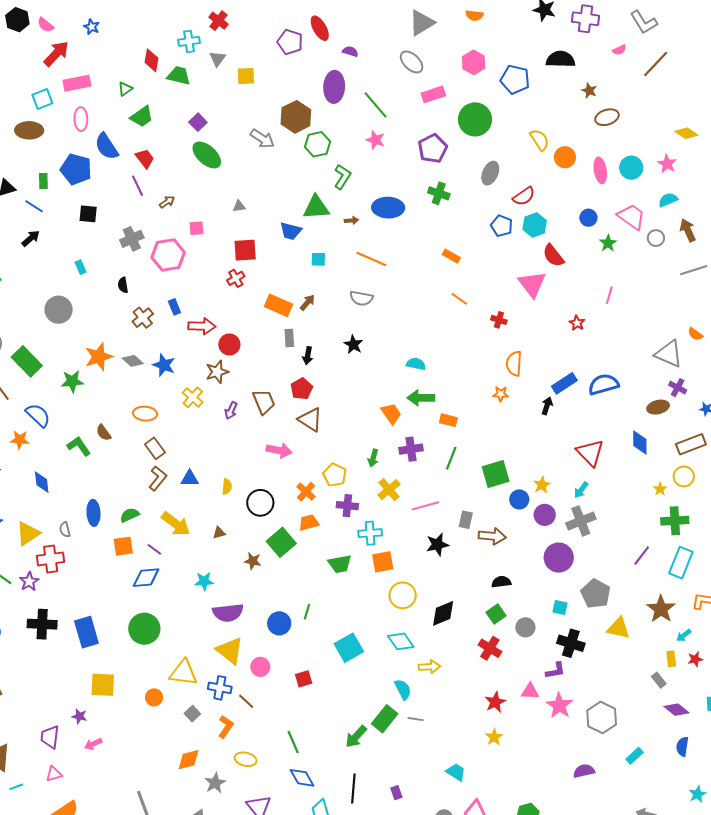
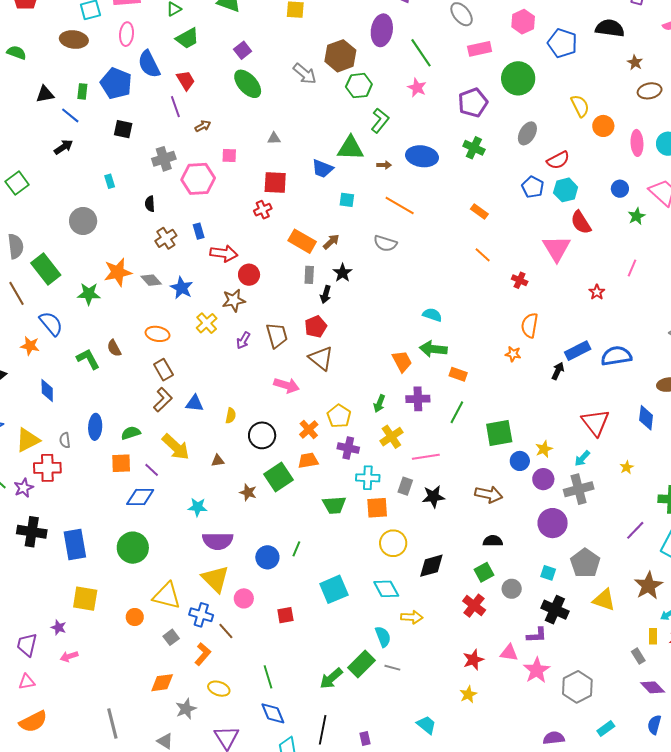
black star: (353, 344) -> (343, 273), moved
yellow star: (660, 489) -> (627, 467), moved
gray rectangle: (466, 520) -> (405, 486), moved

